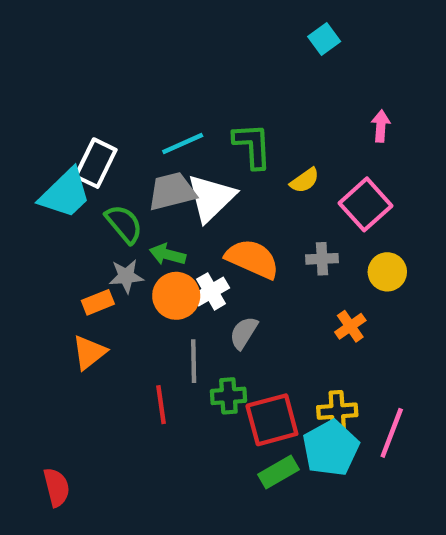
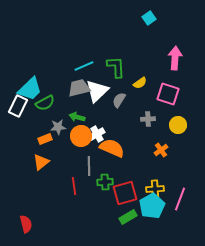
pink arrow: (381, 126) -> (175, 58), size x1.6
white rectangle: (96, 163) -> (18, 106), moved
pink square: (366, 204) -> (168, 94), turned -30
green semicircle: (124, 224) -> (45, 103), moved, turned 102
orange semicircle: (252, 259) -> (112, 148), moved
gray semicircle: (244, 333) -> (119, 100), moved

